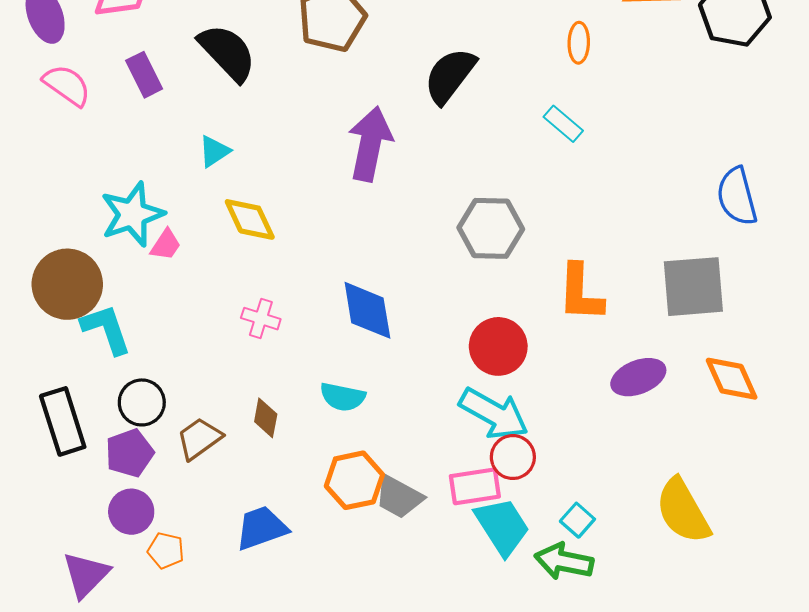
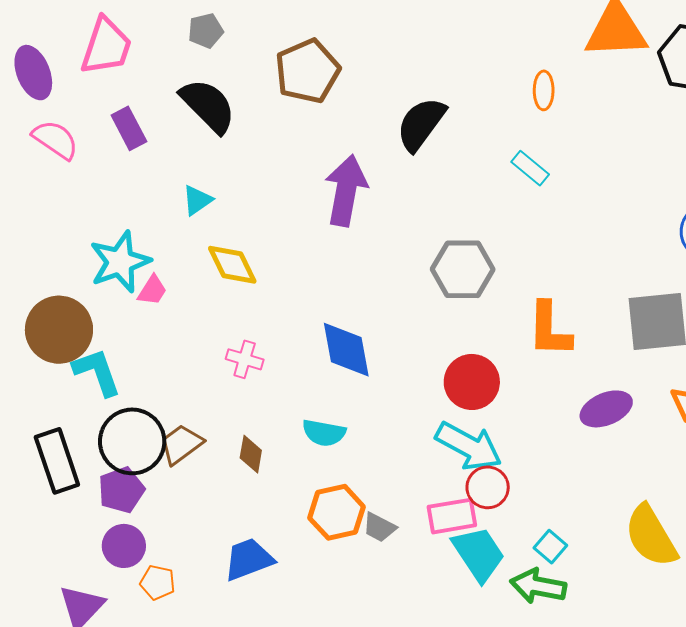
black circle: (142, 402) -> (132, 441), size x1.5
brown trapezoid: (199, 439) -> (181, 444), moved
gray trapezoid: (399, 497) -> (379, 527), size x0.7

